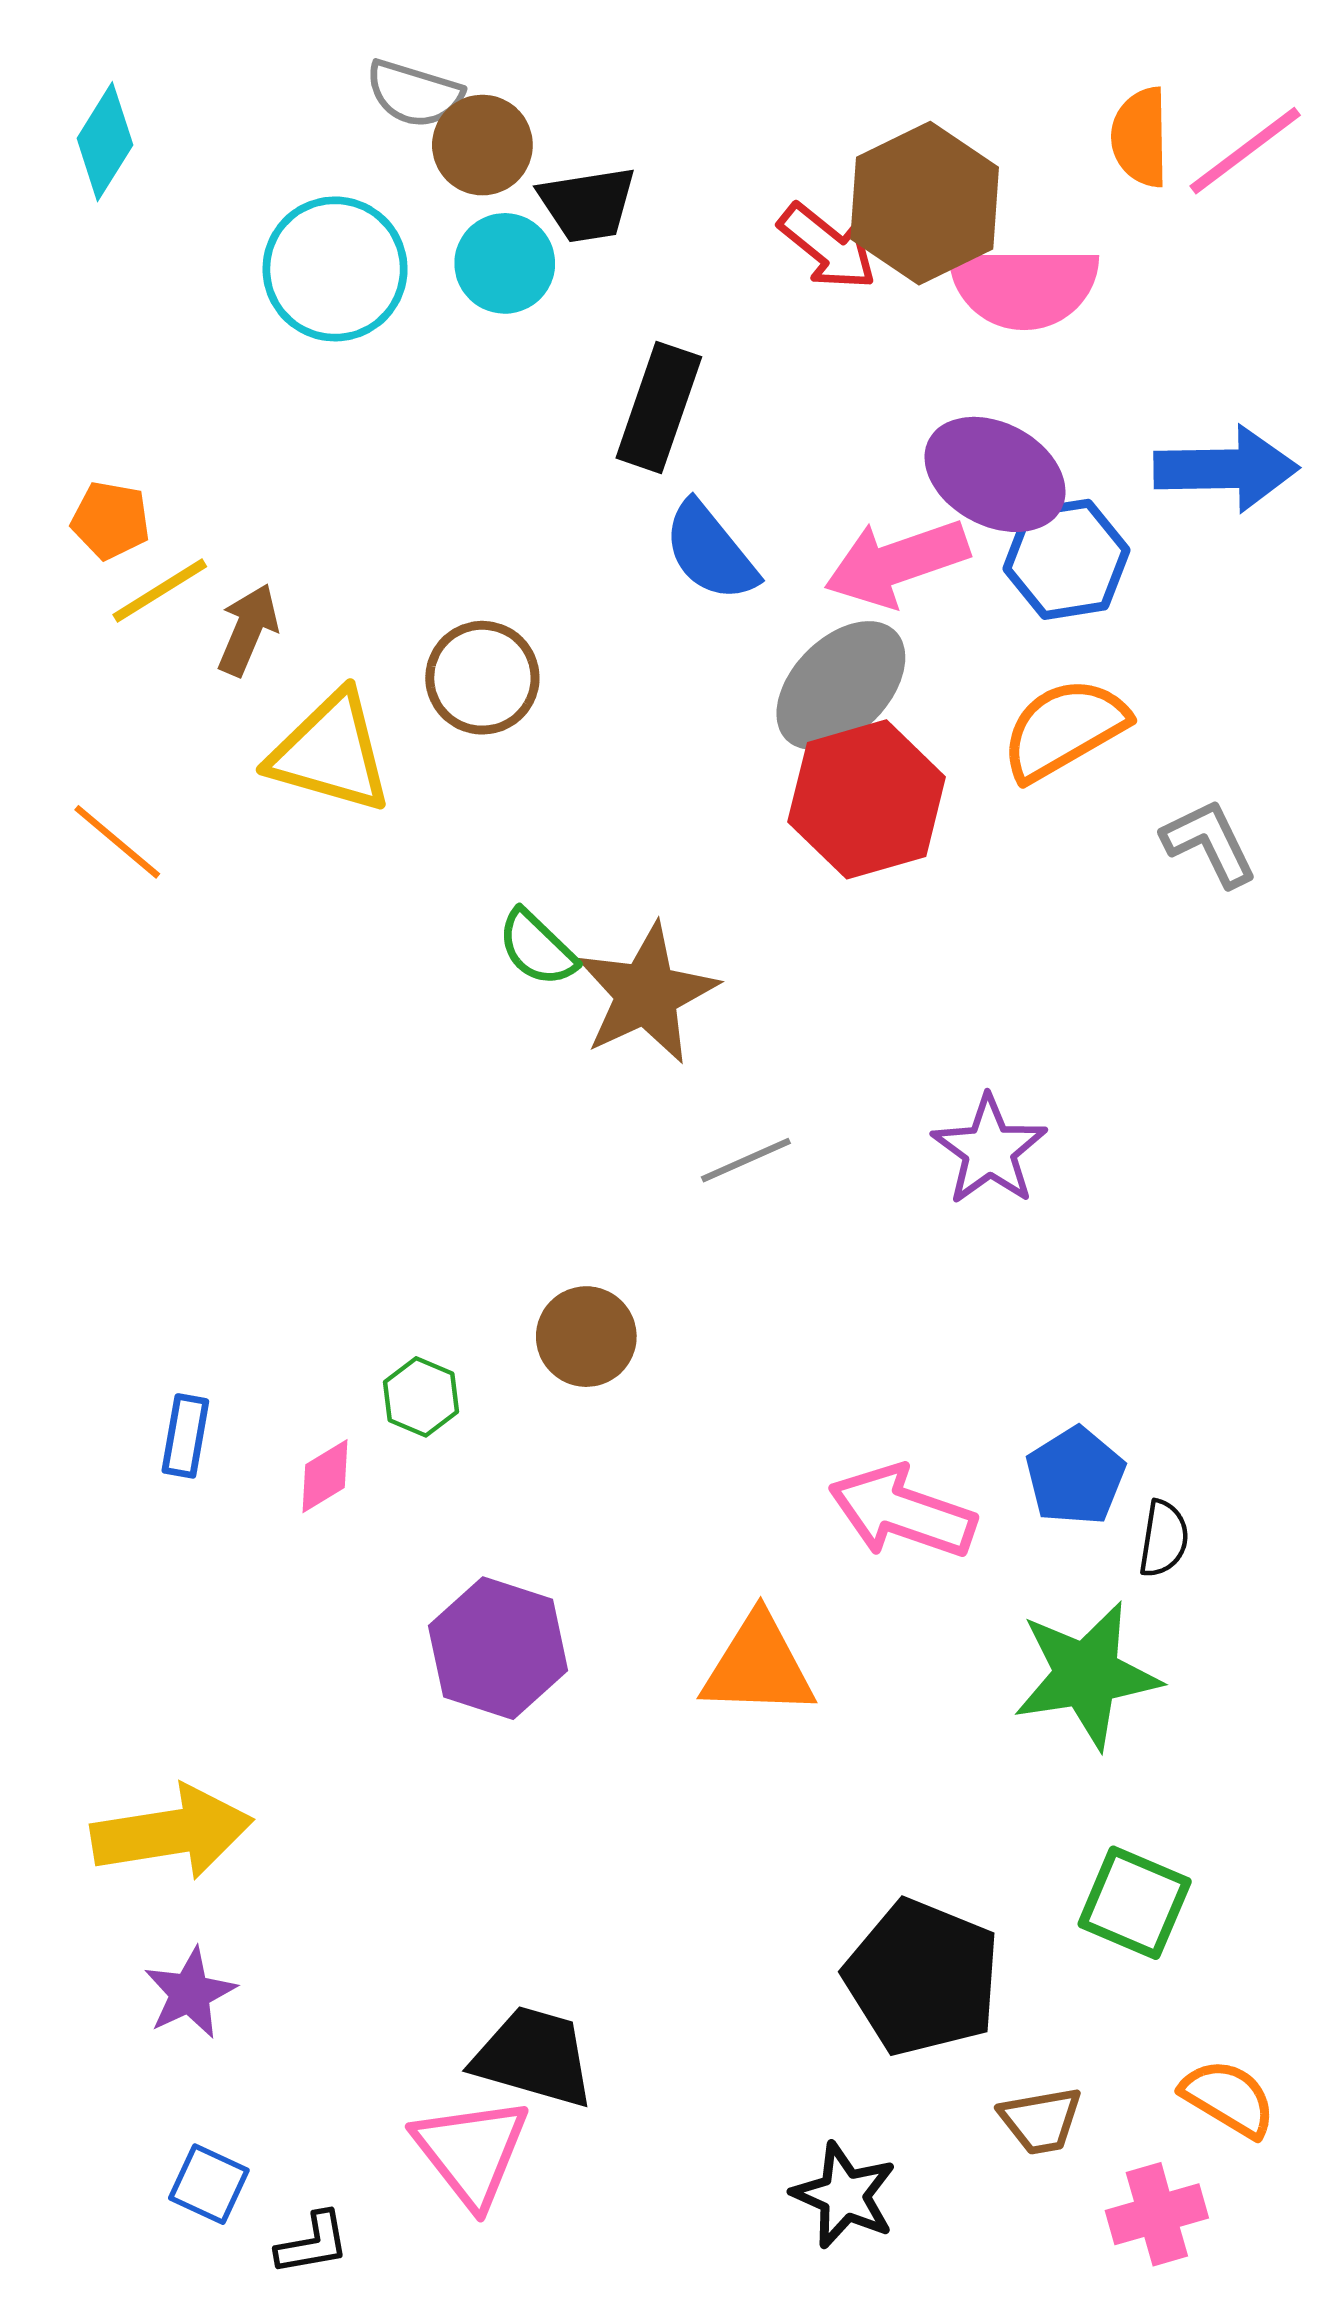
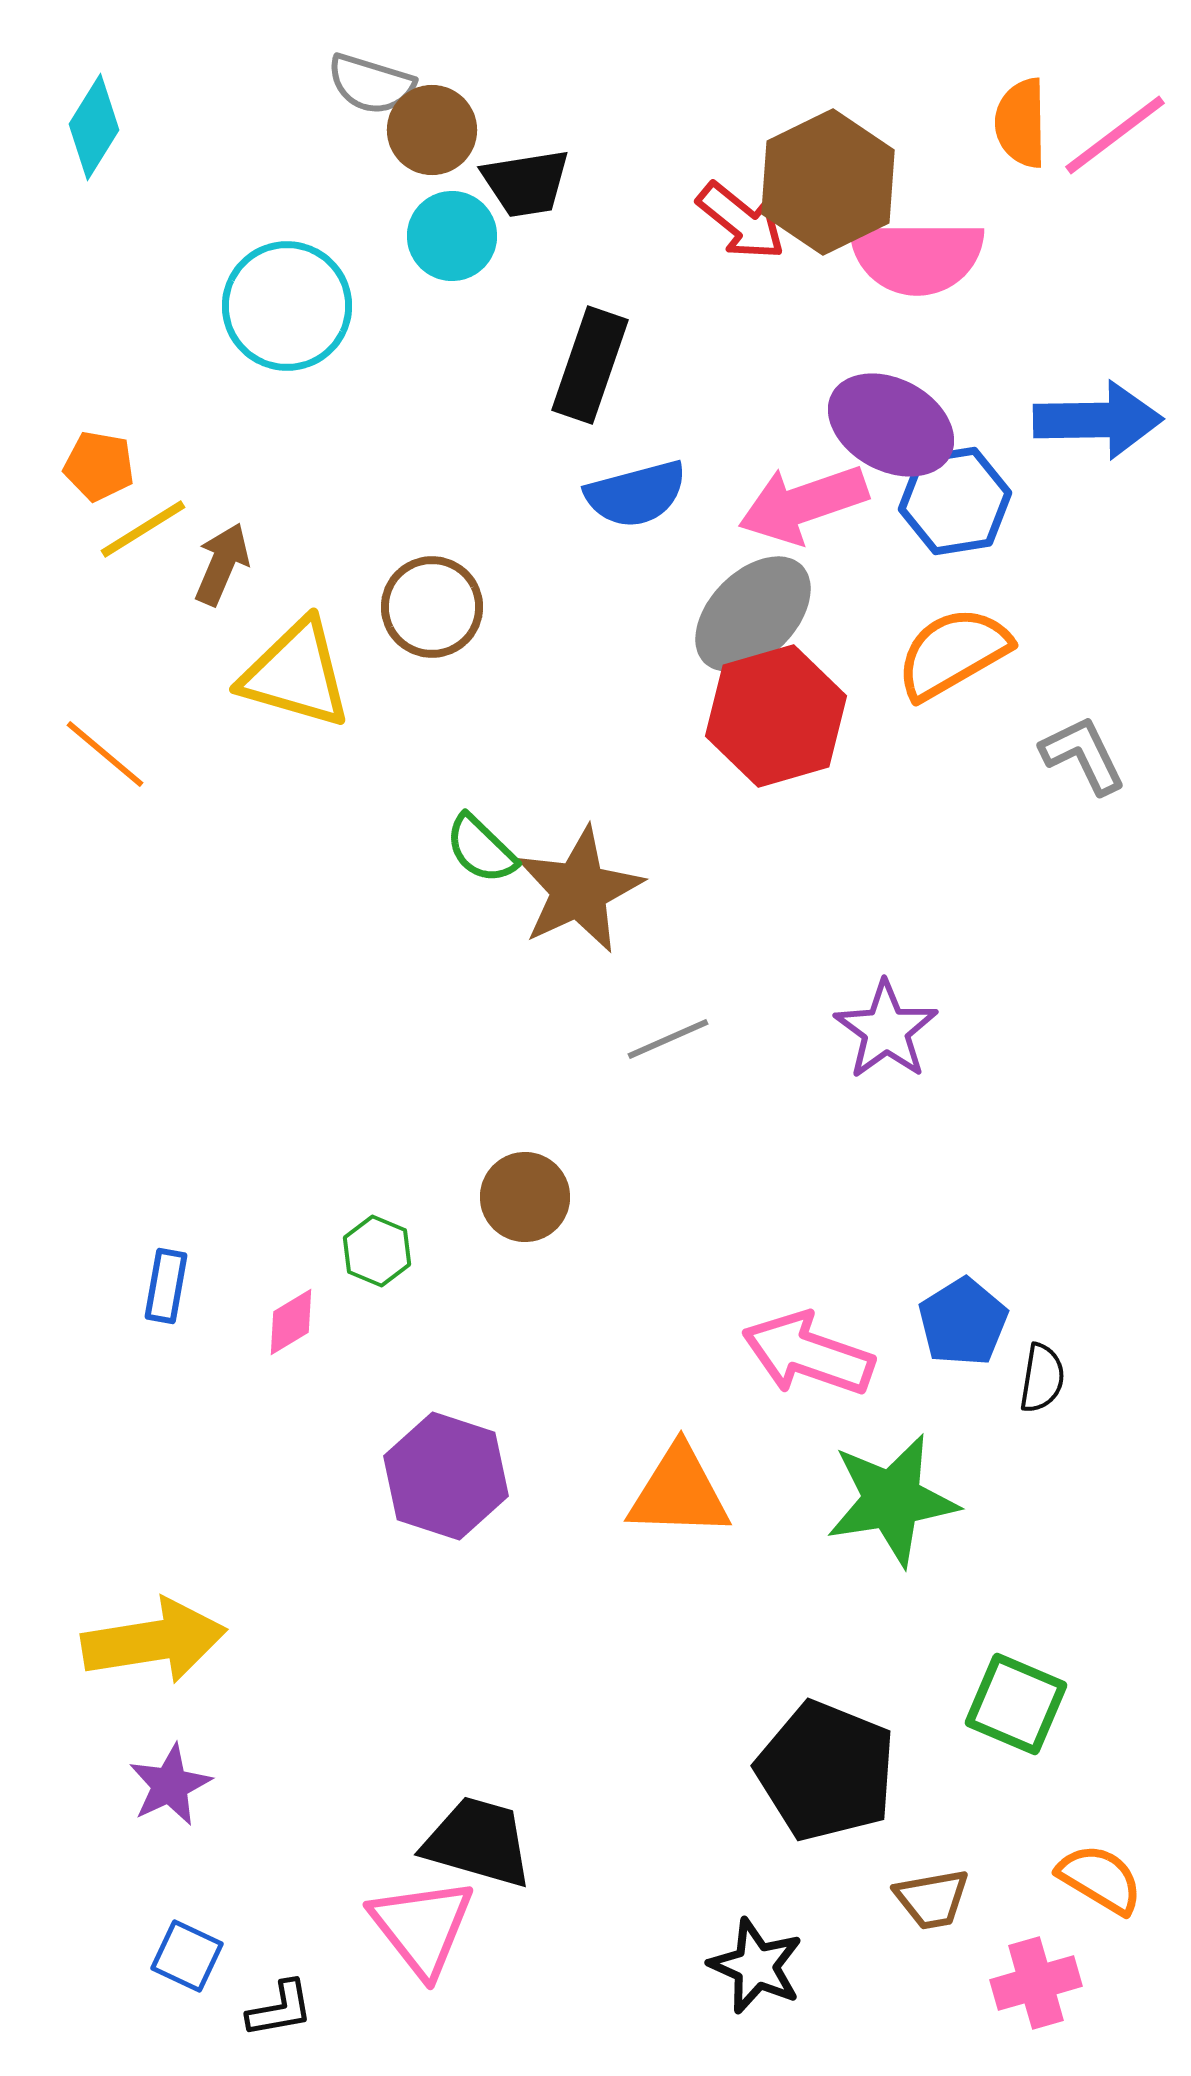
cyan circle: (335, 269) -> (287, 306), moved
blue semicircle: (710, 552) -> (636, 494), turned -66
green star: (1087, 1675) -> (892, 1500), moved

